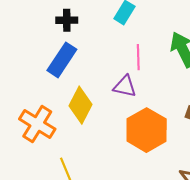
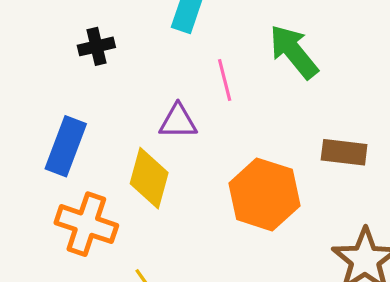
blue rectangle: (62, 60) -> (66, 146), moved
purple triangle: (125, 86) -> (178, 121), moved

